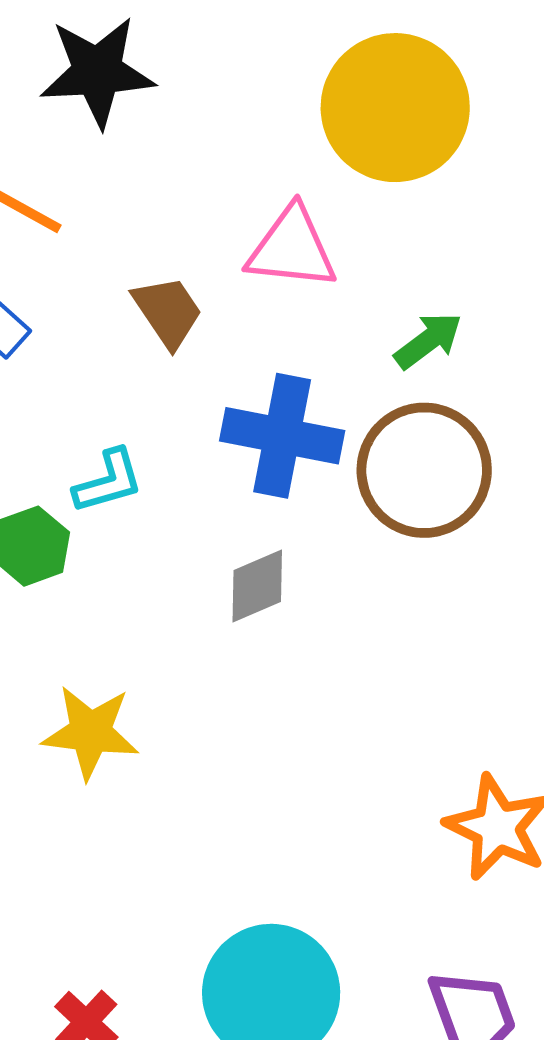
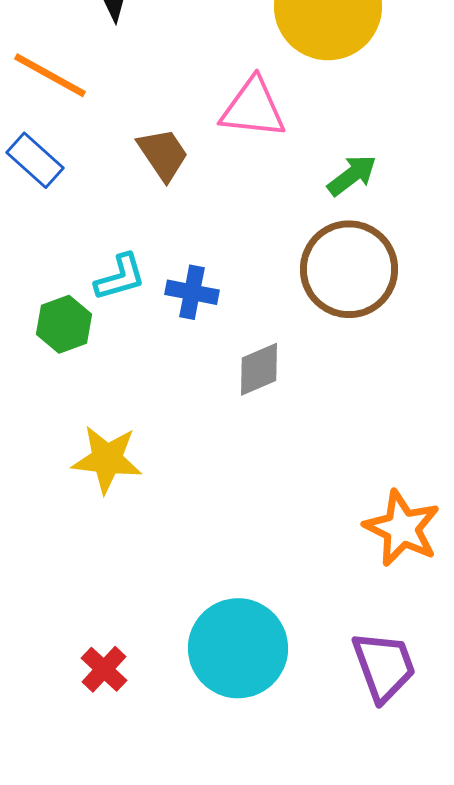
blue cross: (282, 436) -> (192, 292), moved, size x0.6
gray diamond: (257, 586) -> (259, 369), moved

